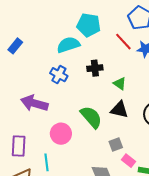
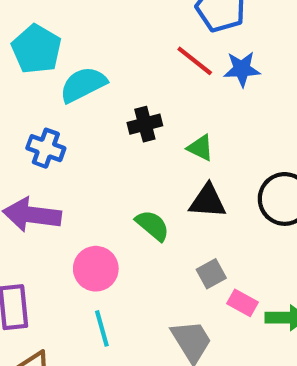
cyan pentagon: (89, 25) -> (36, 49), moved, turned 30
blue cross: (59, 75) -> (46, 148), moved
green semicircle: (91, 117) -> (153, 225), size x0.7
cyan line: (46, 162) -> (102, 328), moved

